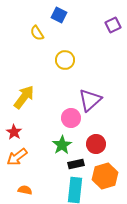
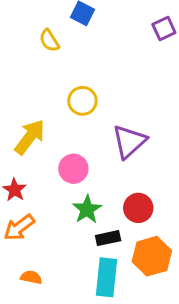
yellow circle: (65, 60) -> (82, 101), moved
pink circle: (71, 118) -> (73, 169), moved

